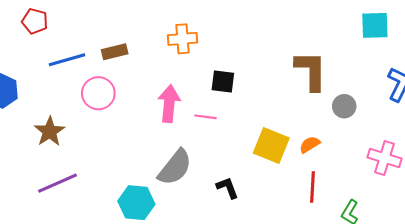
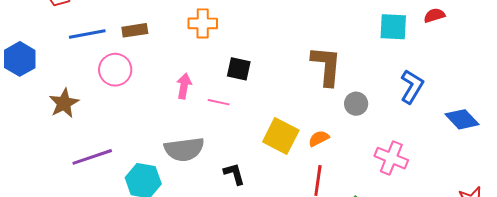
pink arrow: (169, 104) -> (184, 86), size x0.7
gray semicircle: (175, 167) -> (184, 149), turned 39
purple line: (58, 183) -> (92, 157), moved

